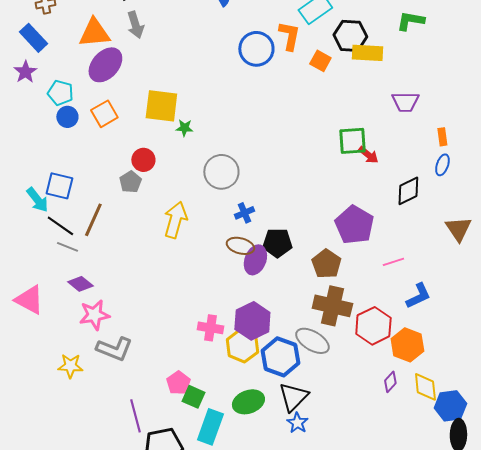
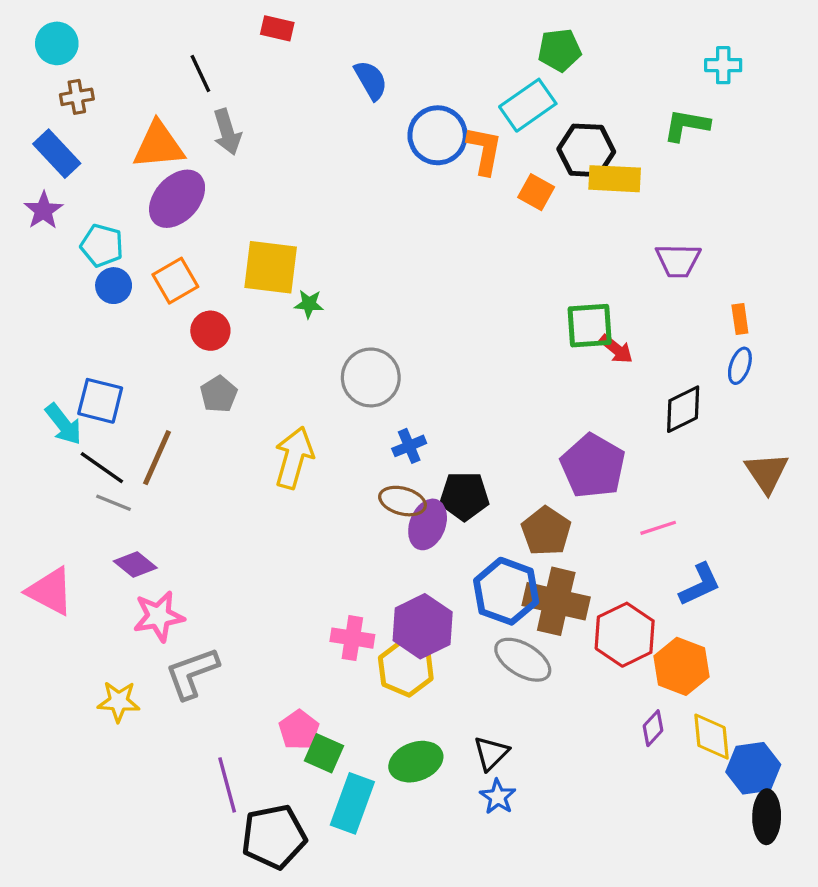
blue circle: (256, 49) -> (438, 135), moved
red circle: (143, 160) -> (210, 331), moved
gray L-shape: (114, 349) -> (192, 673), turned 138
blue hexagon: (280, 357) -> (506, 591), moved
black triangle: (293, 397) -> (491, 753), size x0.7

